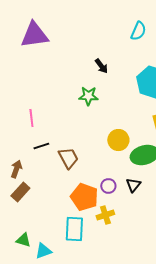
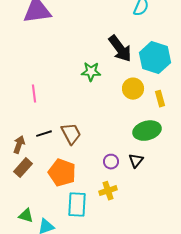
black arrow: (101, 66) -> (120, 49), moved, size x1.8
yellow circle: (118, 140) -> (133, 89), moved
black line: (41, 146) -> (44, 134), moved
orange pentagon: (84, 197) -> (62, 173), moved

